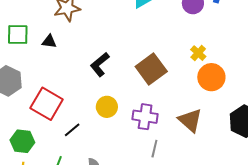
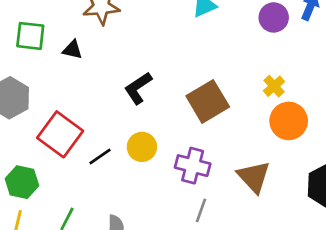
black line: (72, 130) -> (100, 156), moved

